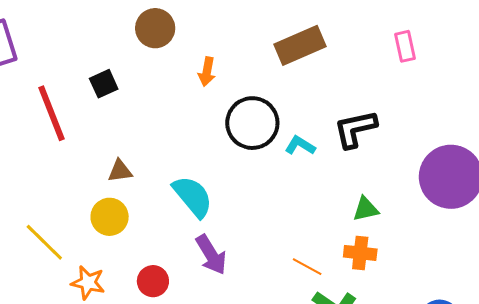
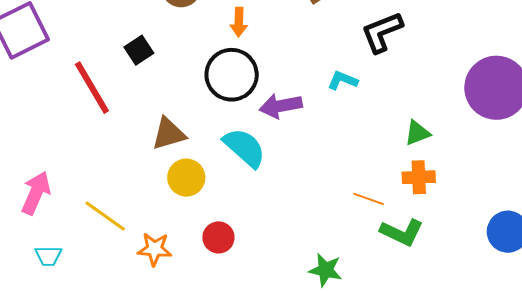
black circle: (252, 123) -> (232, 75), moved
black L-shape: (355, 129) -> (382, 32), moved
brown triangle: (120, 171) -> (169, 134), size x1.4
yellow circle: (110, 217) -> (186, 178), moved
purple arrow: (211, 255) -> (281, 106), moved, turned 120

